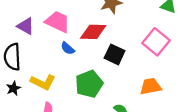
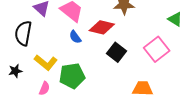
green pentagon: (89, 84) -> (72, 76), moved
black star: (13, 88) -> (15, 71), moved

